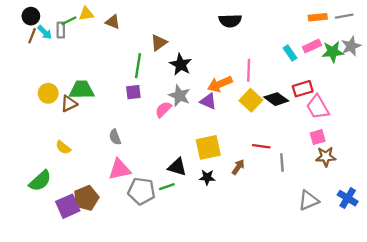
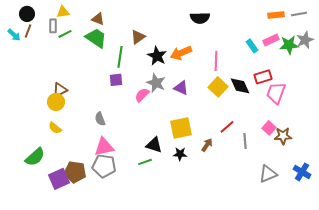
yellow triangle: (86, 14) -> (63, 12), moved
green line: (69, 21) -> (65, 34), moved
cyan arrow: (45, 32) -> (14, 35), moved
orange arrow: (220, 84) -> (181, 53), moved
green trapezoid: (82, 90) -> (96, 38), moved, turned 35
yellow circle: (48, 93) -> (56, 102), moved
black diamond: (276, 99) -> (240, 86), turned 30
pink trapezoid: (318, 107) -> (276, 93), turned 50
pink square: (318, 137) -> (269, 128), moved, turned -32
red line: (261, 146) -> (227, 127), turned -49
gray pentagon: (141, 191) -> (104, 166), moved
brown pentagon: (86, 198) -> (75, 172), turned 30

